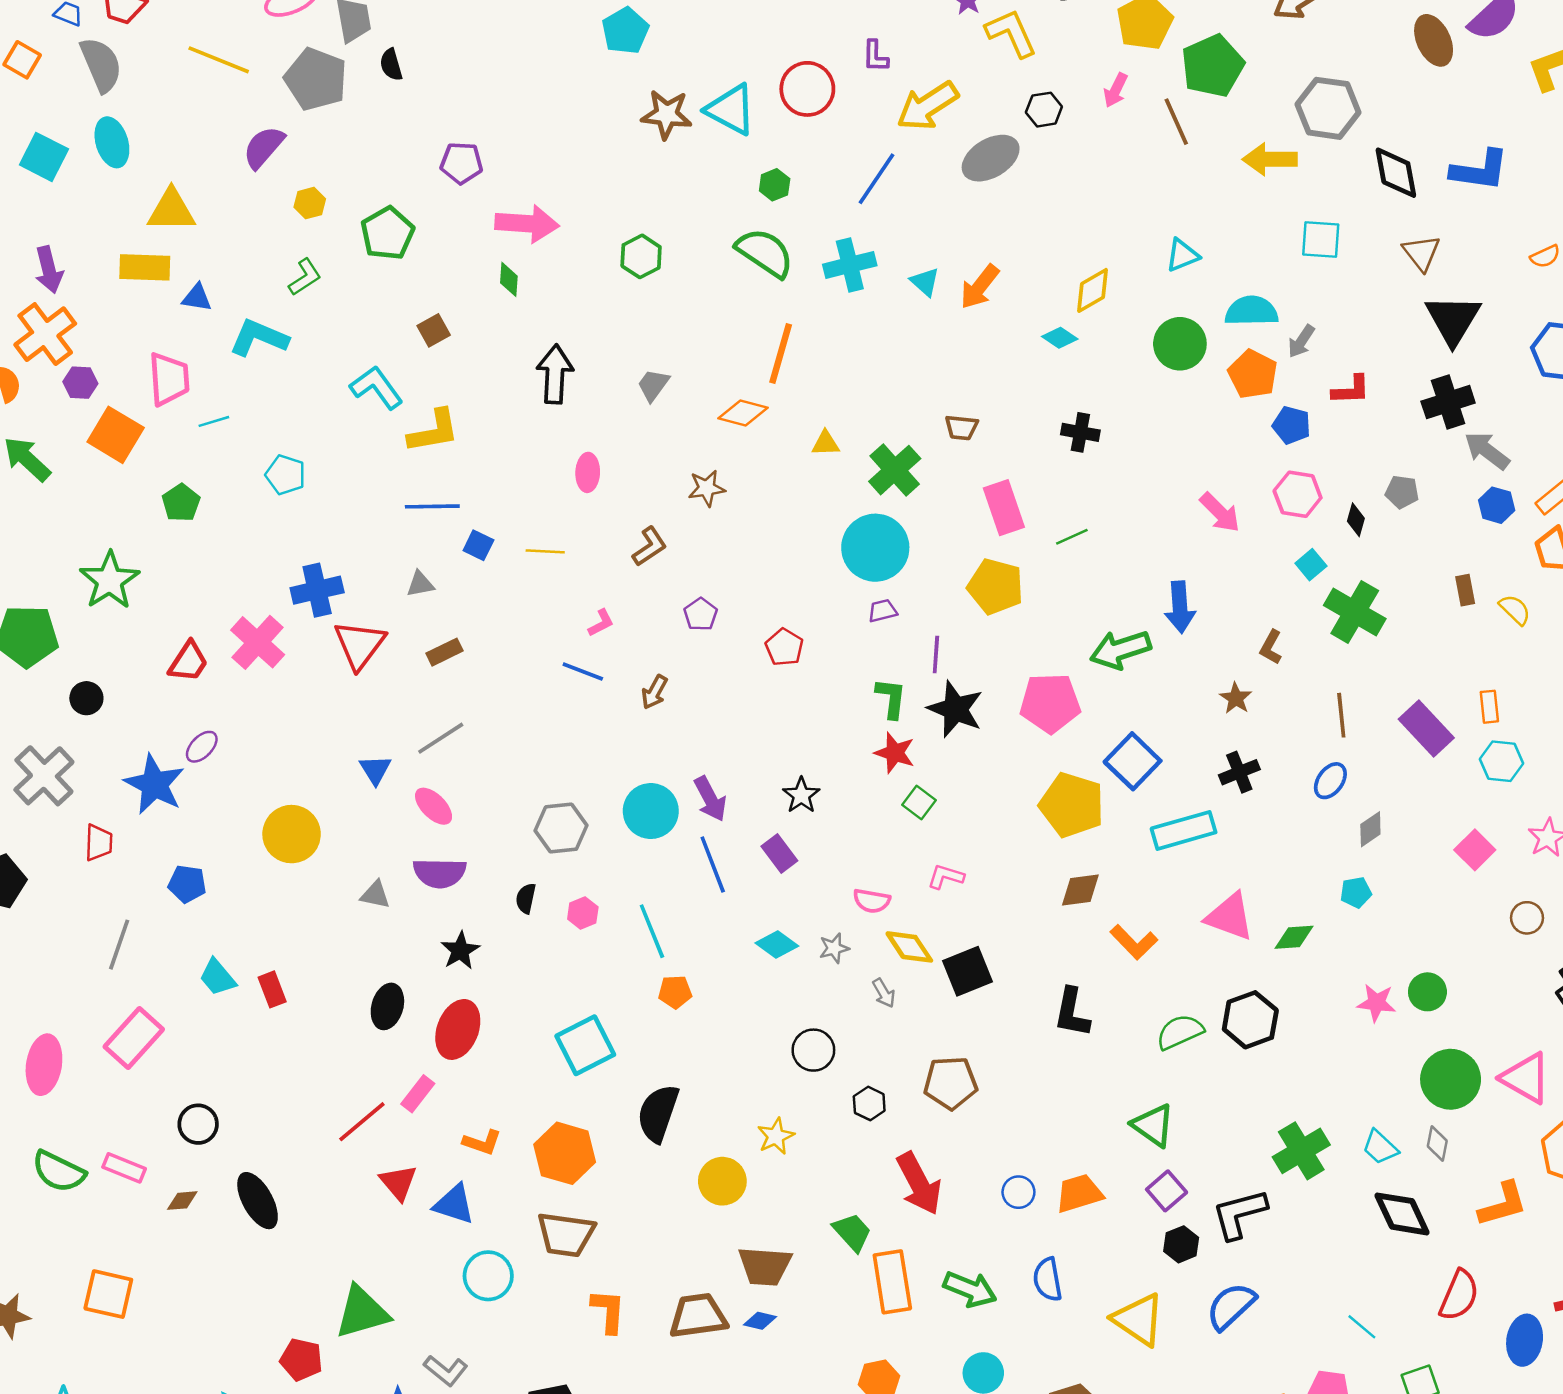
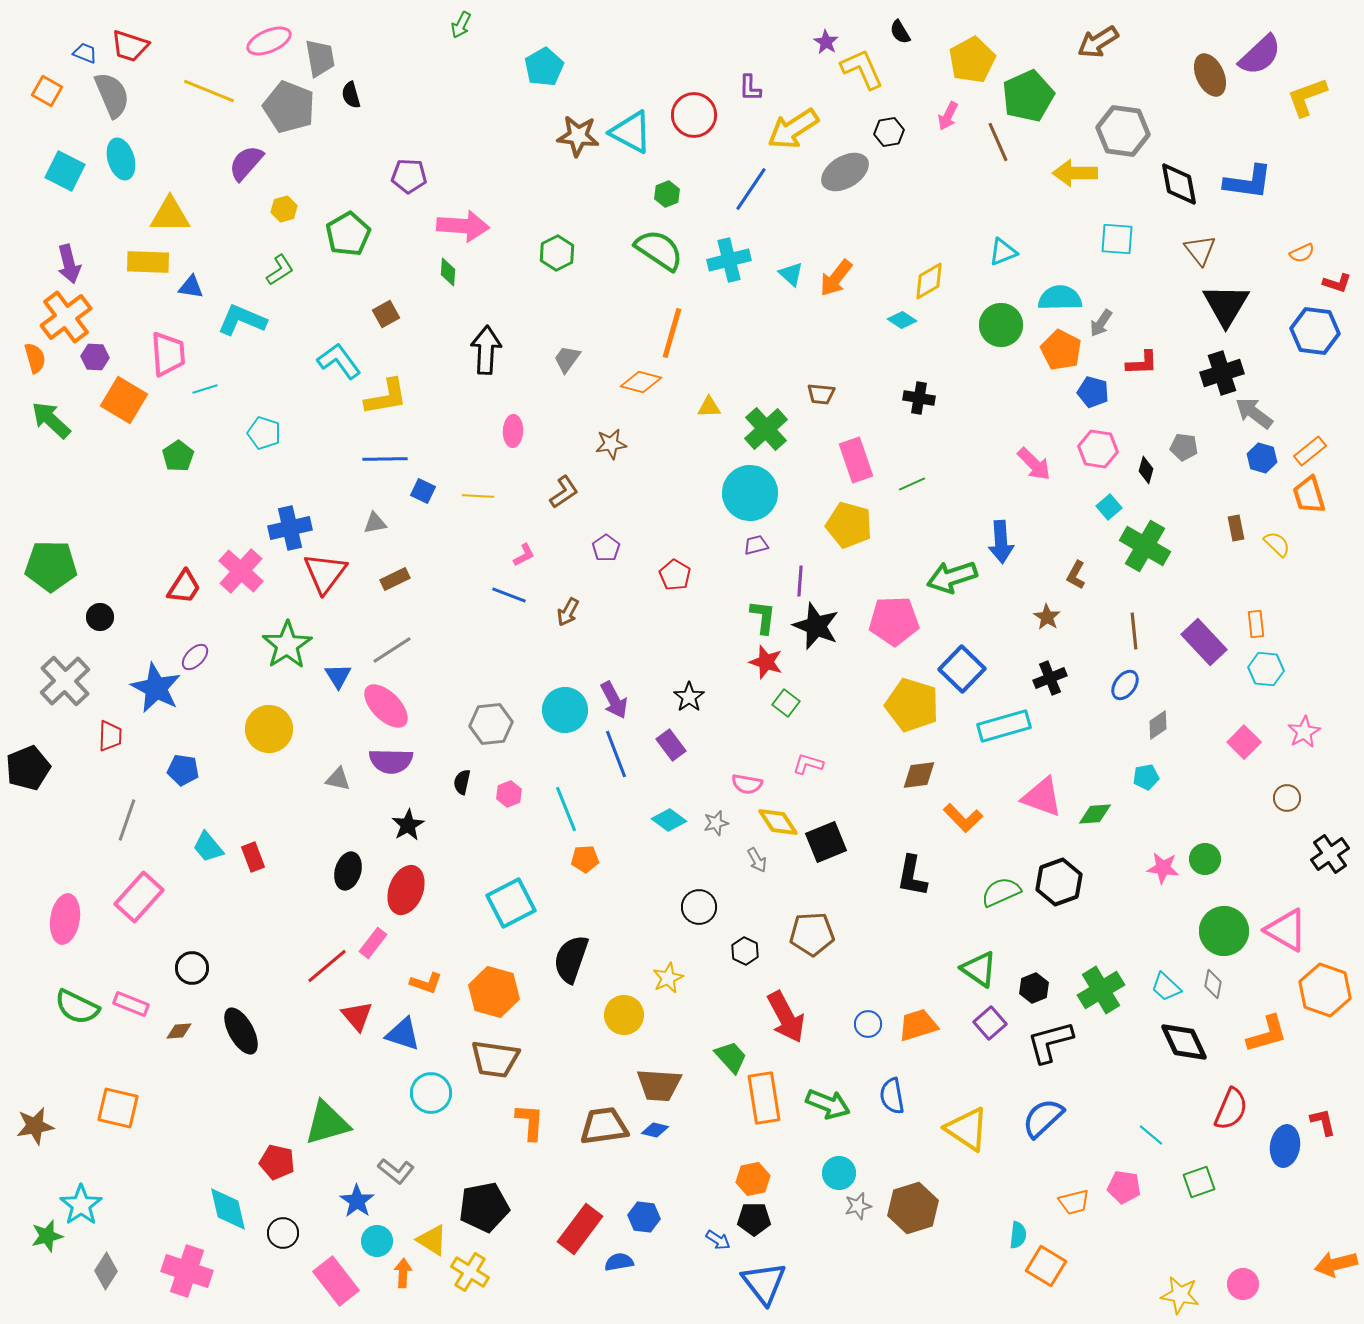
green star: (110, 580) -> (287, 645), moved
pink ellipse: (434, 806) -> (386, 706), size x1.4
black hexagon: (1181, 1244) -> (1034, 988), moved

